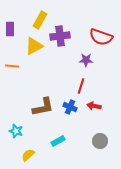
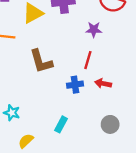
brown L-shape: (43, 107) -> (41, 61), moved, turned 85
blue cross: (70, 107) -> (75, 85), turned -32
cyan rectangle: (58, 141) -> (61, 124), turned -32

